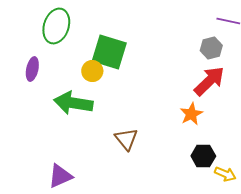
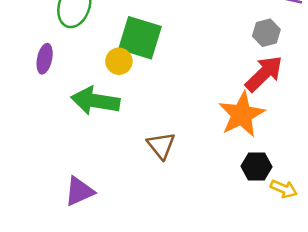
orange star: (191, 114) -> (242, 114), size x1.6

